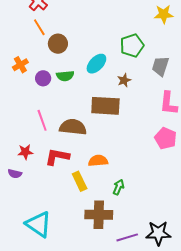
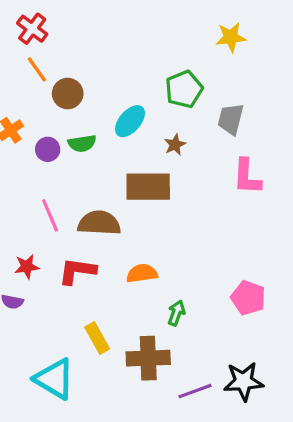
pink pentagon: (166, 138) -> (248, 298), moved
yellow rectangle: (80, 181) -> (97, 338), moved

